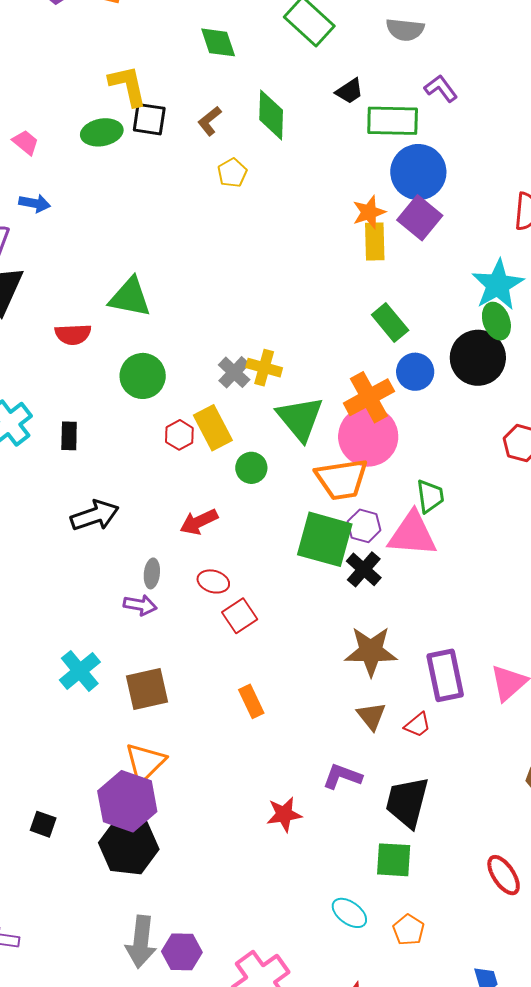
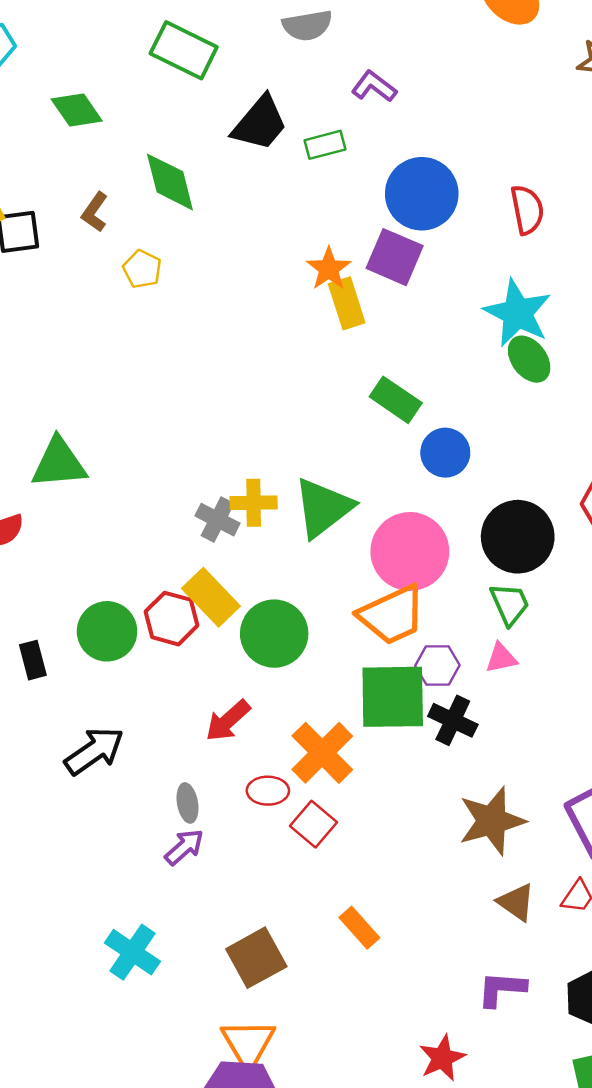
black trapezoid: (349, 91) -> (260, 123), size x1.6
green rectangle: (393, 121) -> (325, 145), size x0.6
blue circle: (418, 172) -> (422, 194), moved
black circle: (478, 358) -> (518, 537), moved
green circle: (143, 376) -> (107, 631), moved
orange cross: (369, 397) -> (322, 753), moved
green triangle: (300, 418) -> (323, 508), moved, turned 48
red hexagon: (179, 435) -> (171, 619), size x1.4
green circle: (251, 468) -> (274, 634), size x1.6
pink triangle: (412, 534) -> (501, 658), size x0.5
purple arrow: (140, 605) -> (184, 847), turned -36
brown square: (147, 689) -> (256, 958), moved

